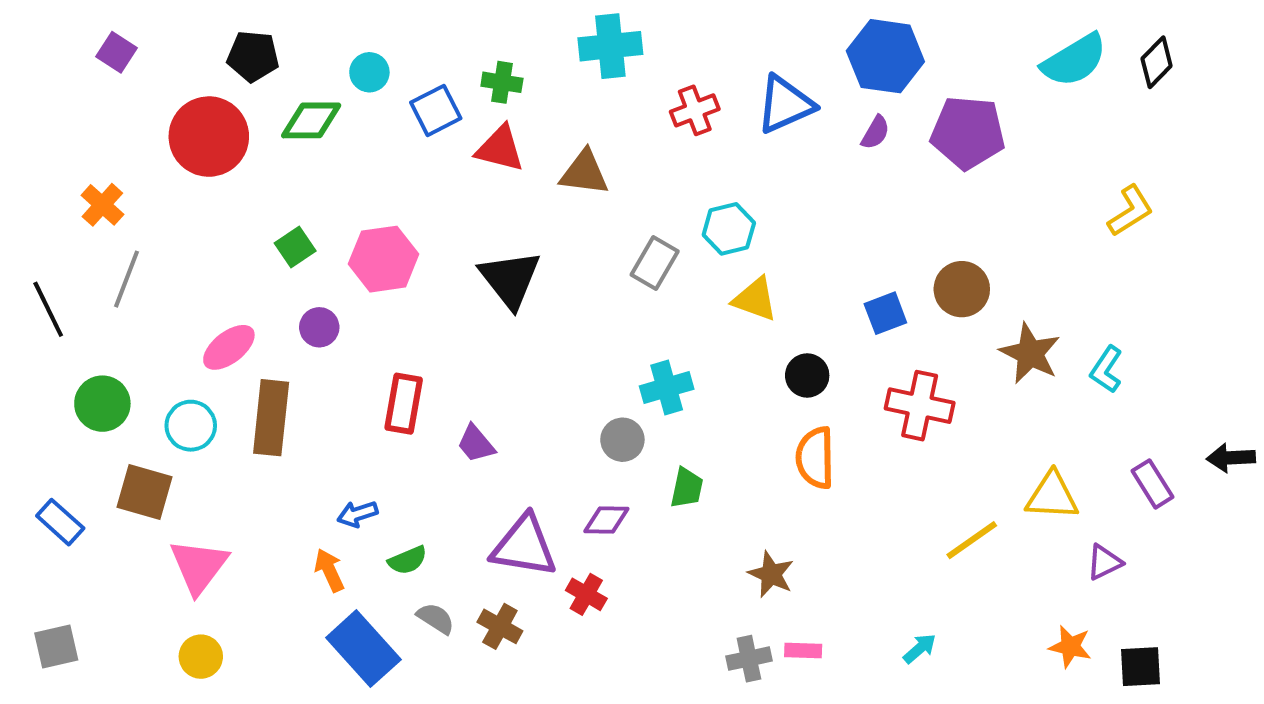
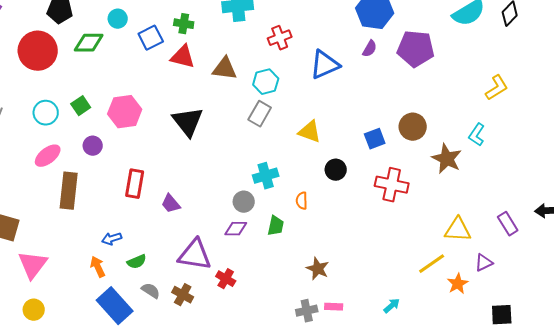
blue triangle: (785, 104) -> (325, 65), moved
cyan hexagon: (729, 229) -> (266, 82), moved
cyan L-shape: (1106, 369) -> (477, 135), moved
cyan circle: (191, 426) -> (46, 113), moved
orange semicircle: (815, 458) -> (302, 201), moved, size x0.6
purple diamond: (606, 520) -> (236, 229), moved
yellow line: (972, 540) -> (432, 264), moved
orange star: (1070, 647) -> (458, 284), moved, turned 30

